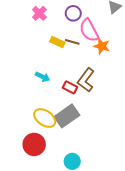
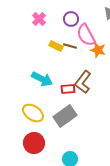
cyan arrow: (43, 77) -> (42, 79), size x1.5
red rectangle: (70, 87) -> (68, 89), turned -32
yellow ellipse: (45, 118) -> (33, 113), moved

